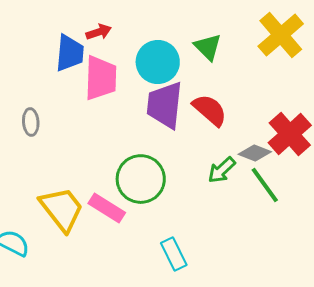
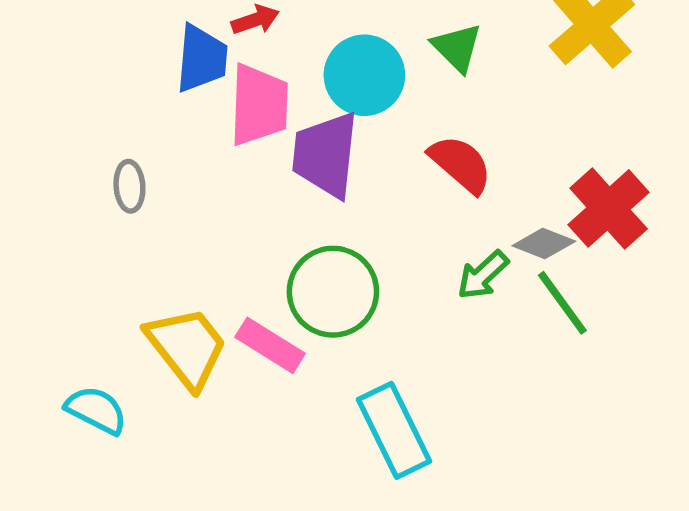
purple trapezoid: (165, 105) -> (326, 155), moved
cyan rectangle: (174, 254) -> (394, 430), size x1.5

